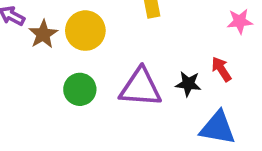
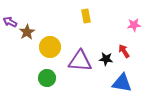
yellow circle: (85, 31) -> (50, 47), moved
green circle: (80, 89) -> (47, 78), moved

